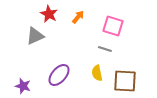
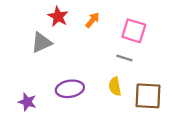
purple ellipse: (59, 75) -> (70, 89), turned 40

